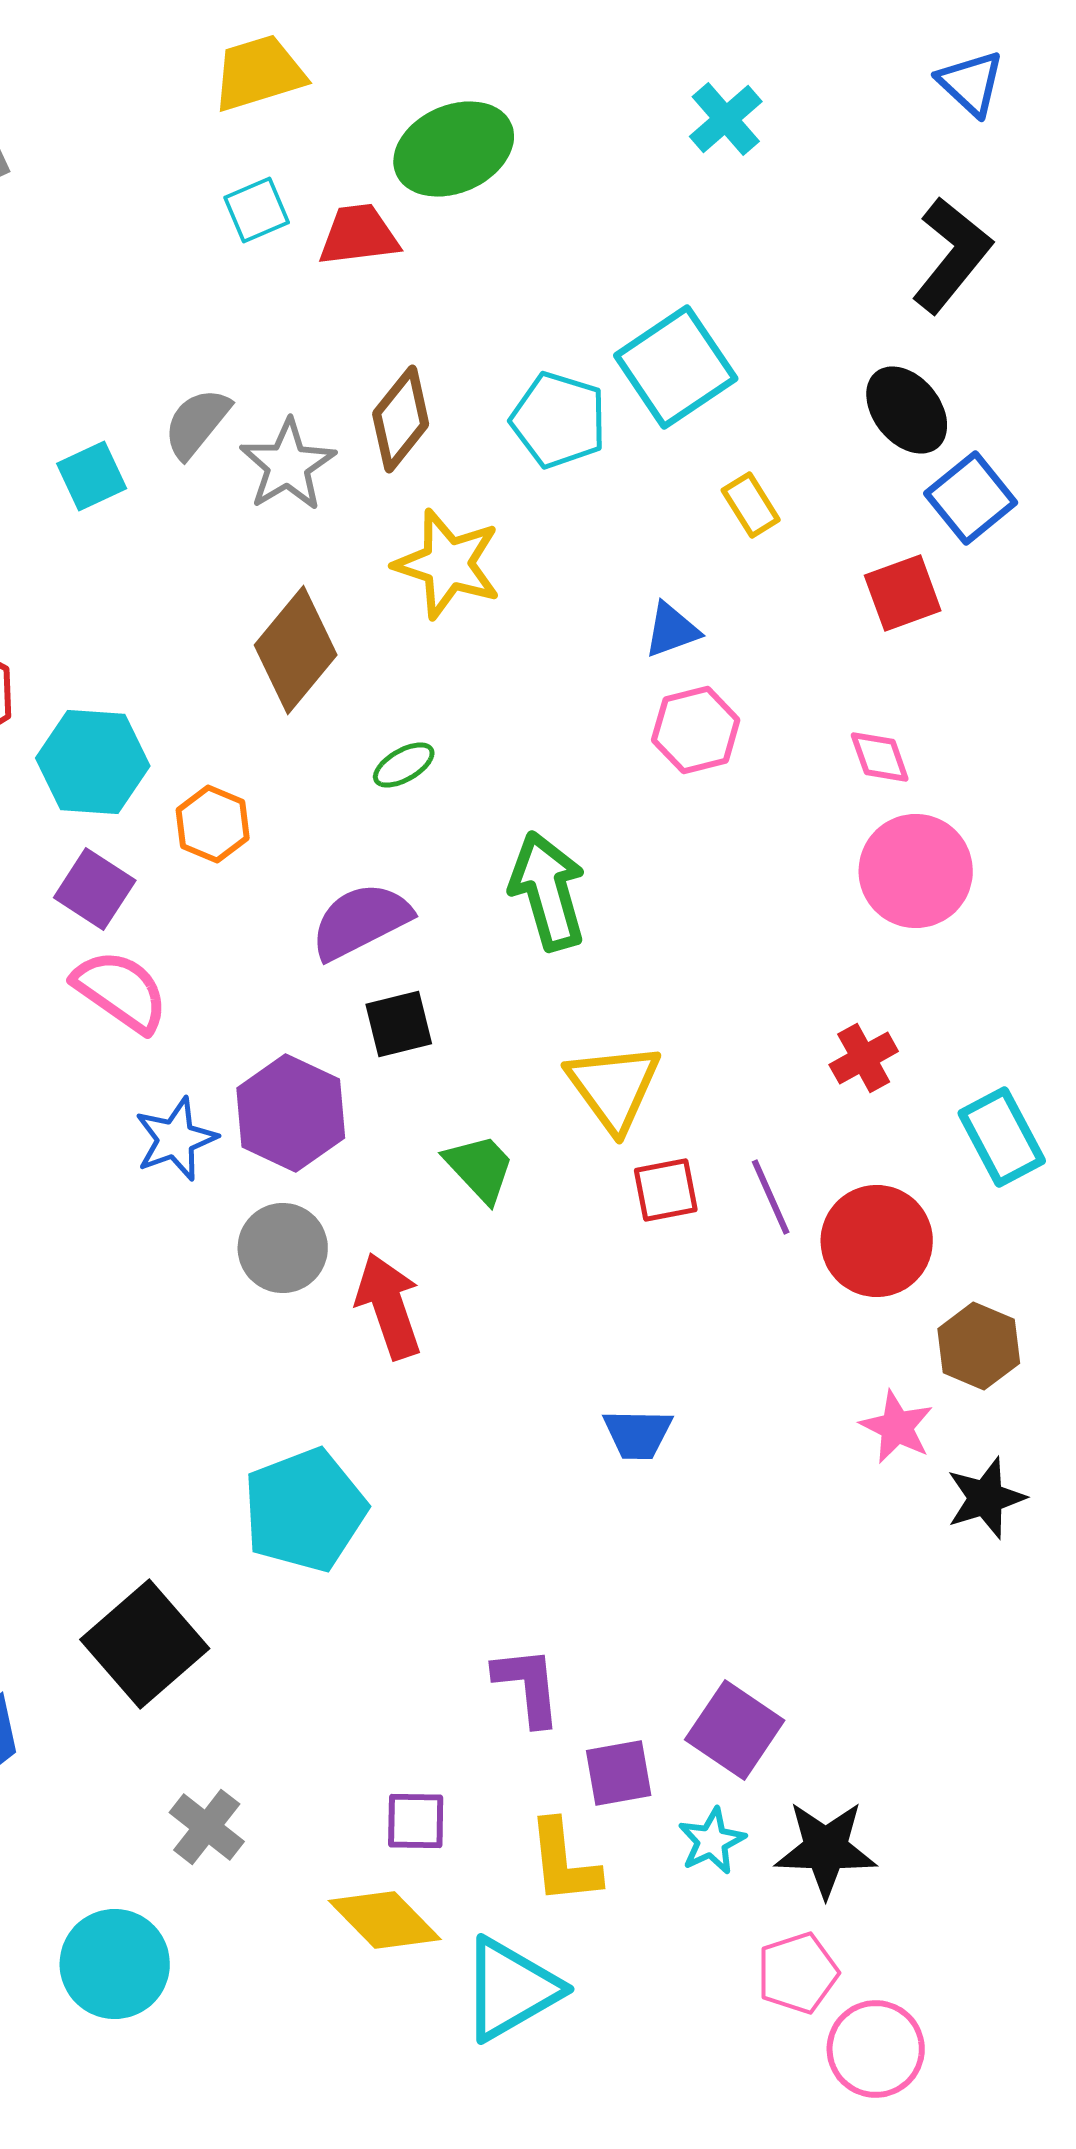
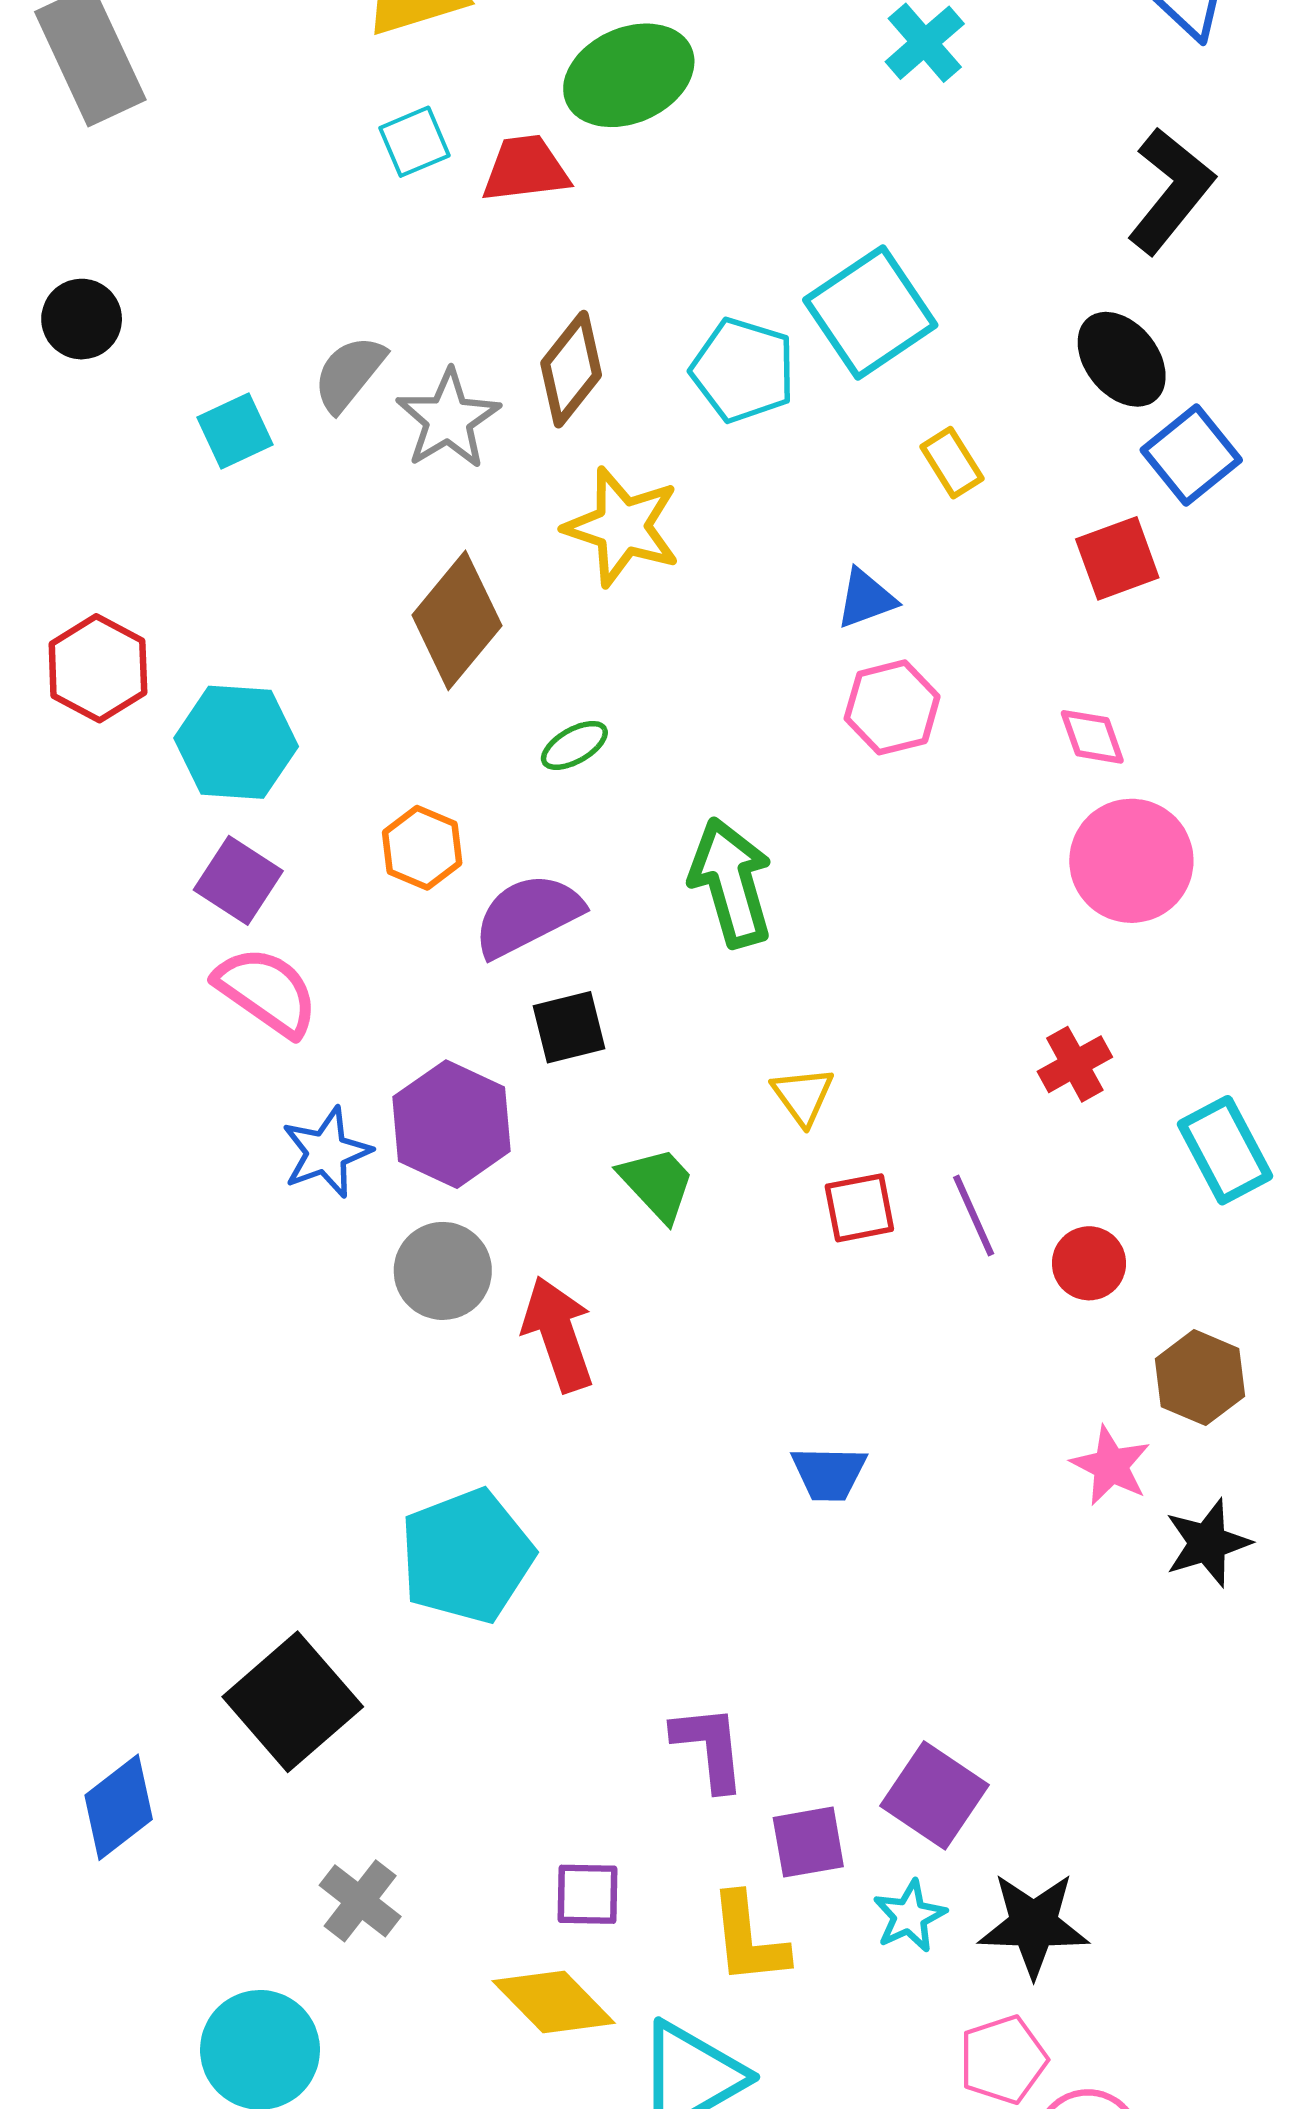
orange hexagon: (213, 824) -> (422, 848), moved
yellow triangle: (614, 1087) -> (803, 1096), size x0.6
red circle: (877, 1241) -> (1089, 1263), size x0.6

